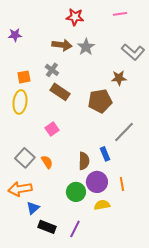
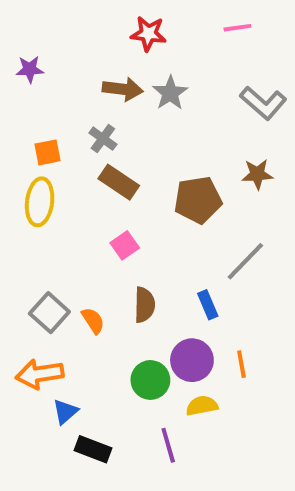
brown star: (119, 78) -> (257, 174), moved
pink square: (52, 129) -> (125, 245), moved
brown semicircle: (84, 161) -> (144, 305), moved
purple line: (75, 229) -> (168, 445), moved, turned -42

